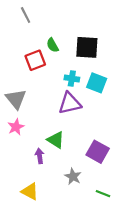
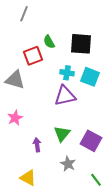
gray line: (26, 15) -> (24, 14), turned 49
gray triangle: (16, 99) -> (15, 80), moved, turned -35
green triangle: (56, 140) -> (62, 134), moved, turned 36
green line: (103, 194) -> (96, 180), turned 32

